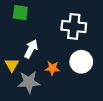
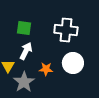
green square: (20, 13) -> (24, 28), moved
gray star: (29, 82) -> (24, 82), turned -30

